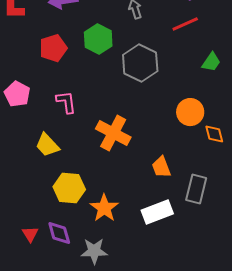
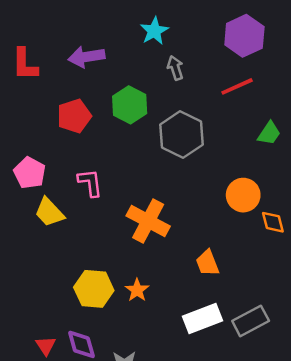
yellow trapezoid: (47, 145) -> (49, 212), moved
gray rectangle: (196, 189) -> (251, 321), moved, turned 48
orange star: (104, 208) -> (137, 290), moved, size x0.7

